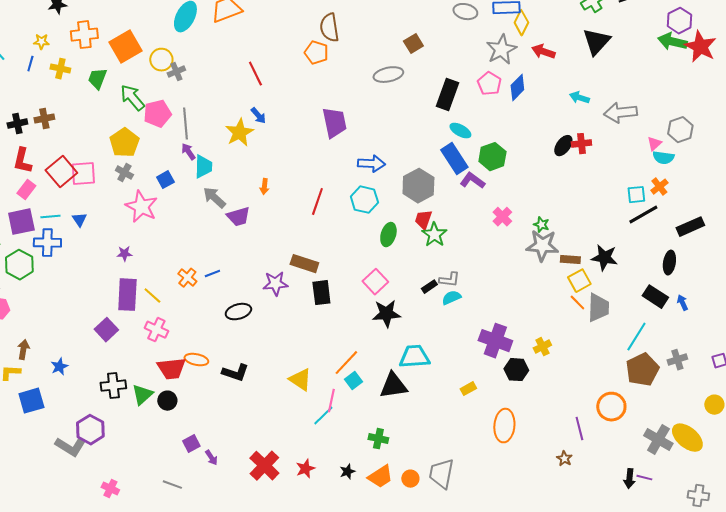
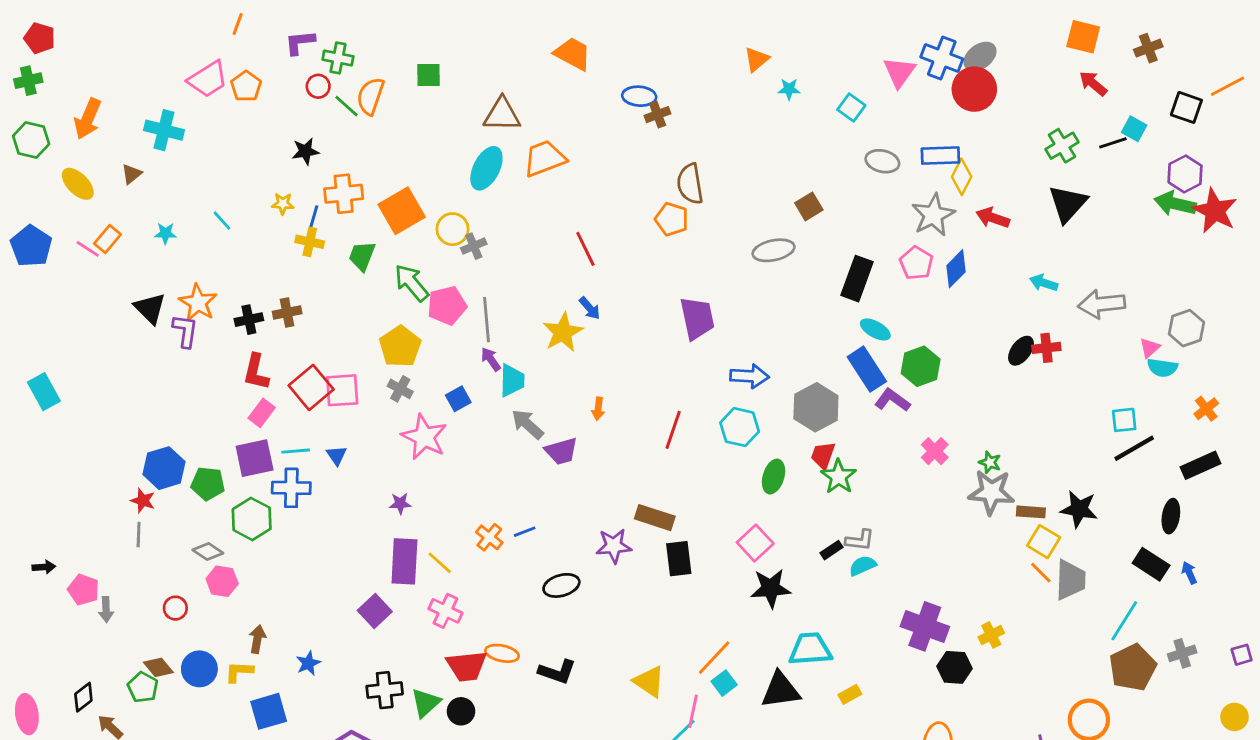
blue line: (30, 64) -> (314, 216), moved
orange cross: (659, 187) -> (1206, 409), moved
yellow square: (579, 281) -> (1044, 542), turned -30
yellow rectangle: (468, 389) -> (850, 694), moved

